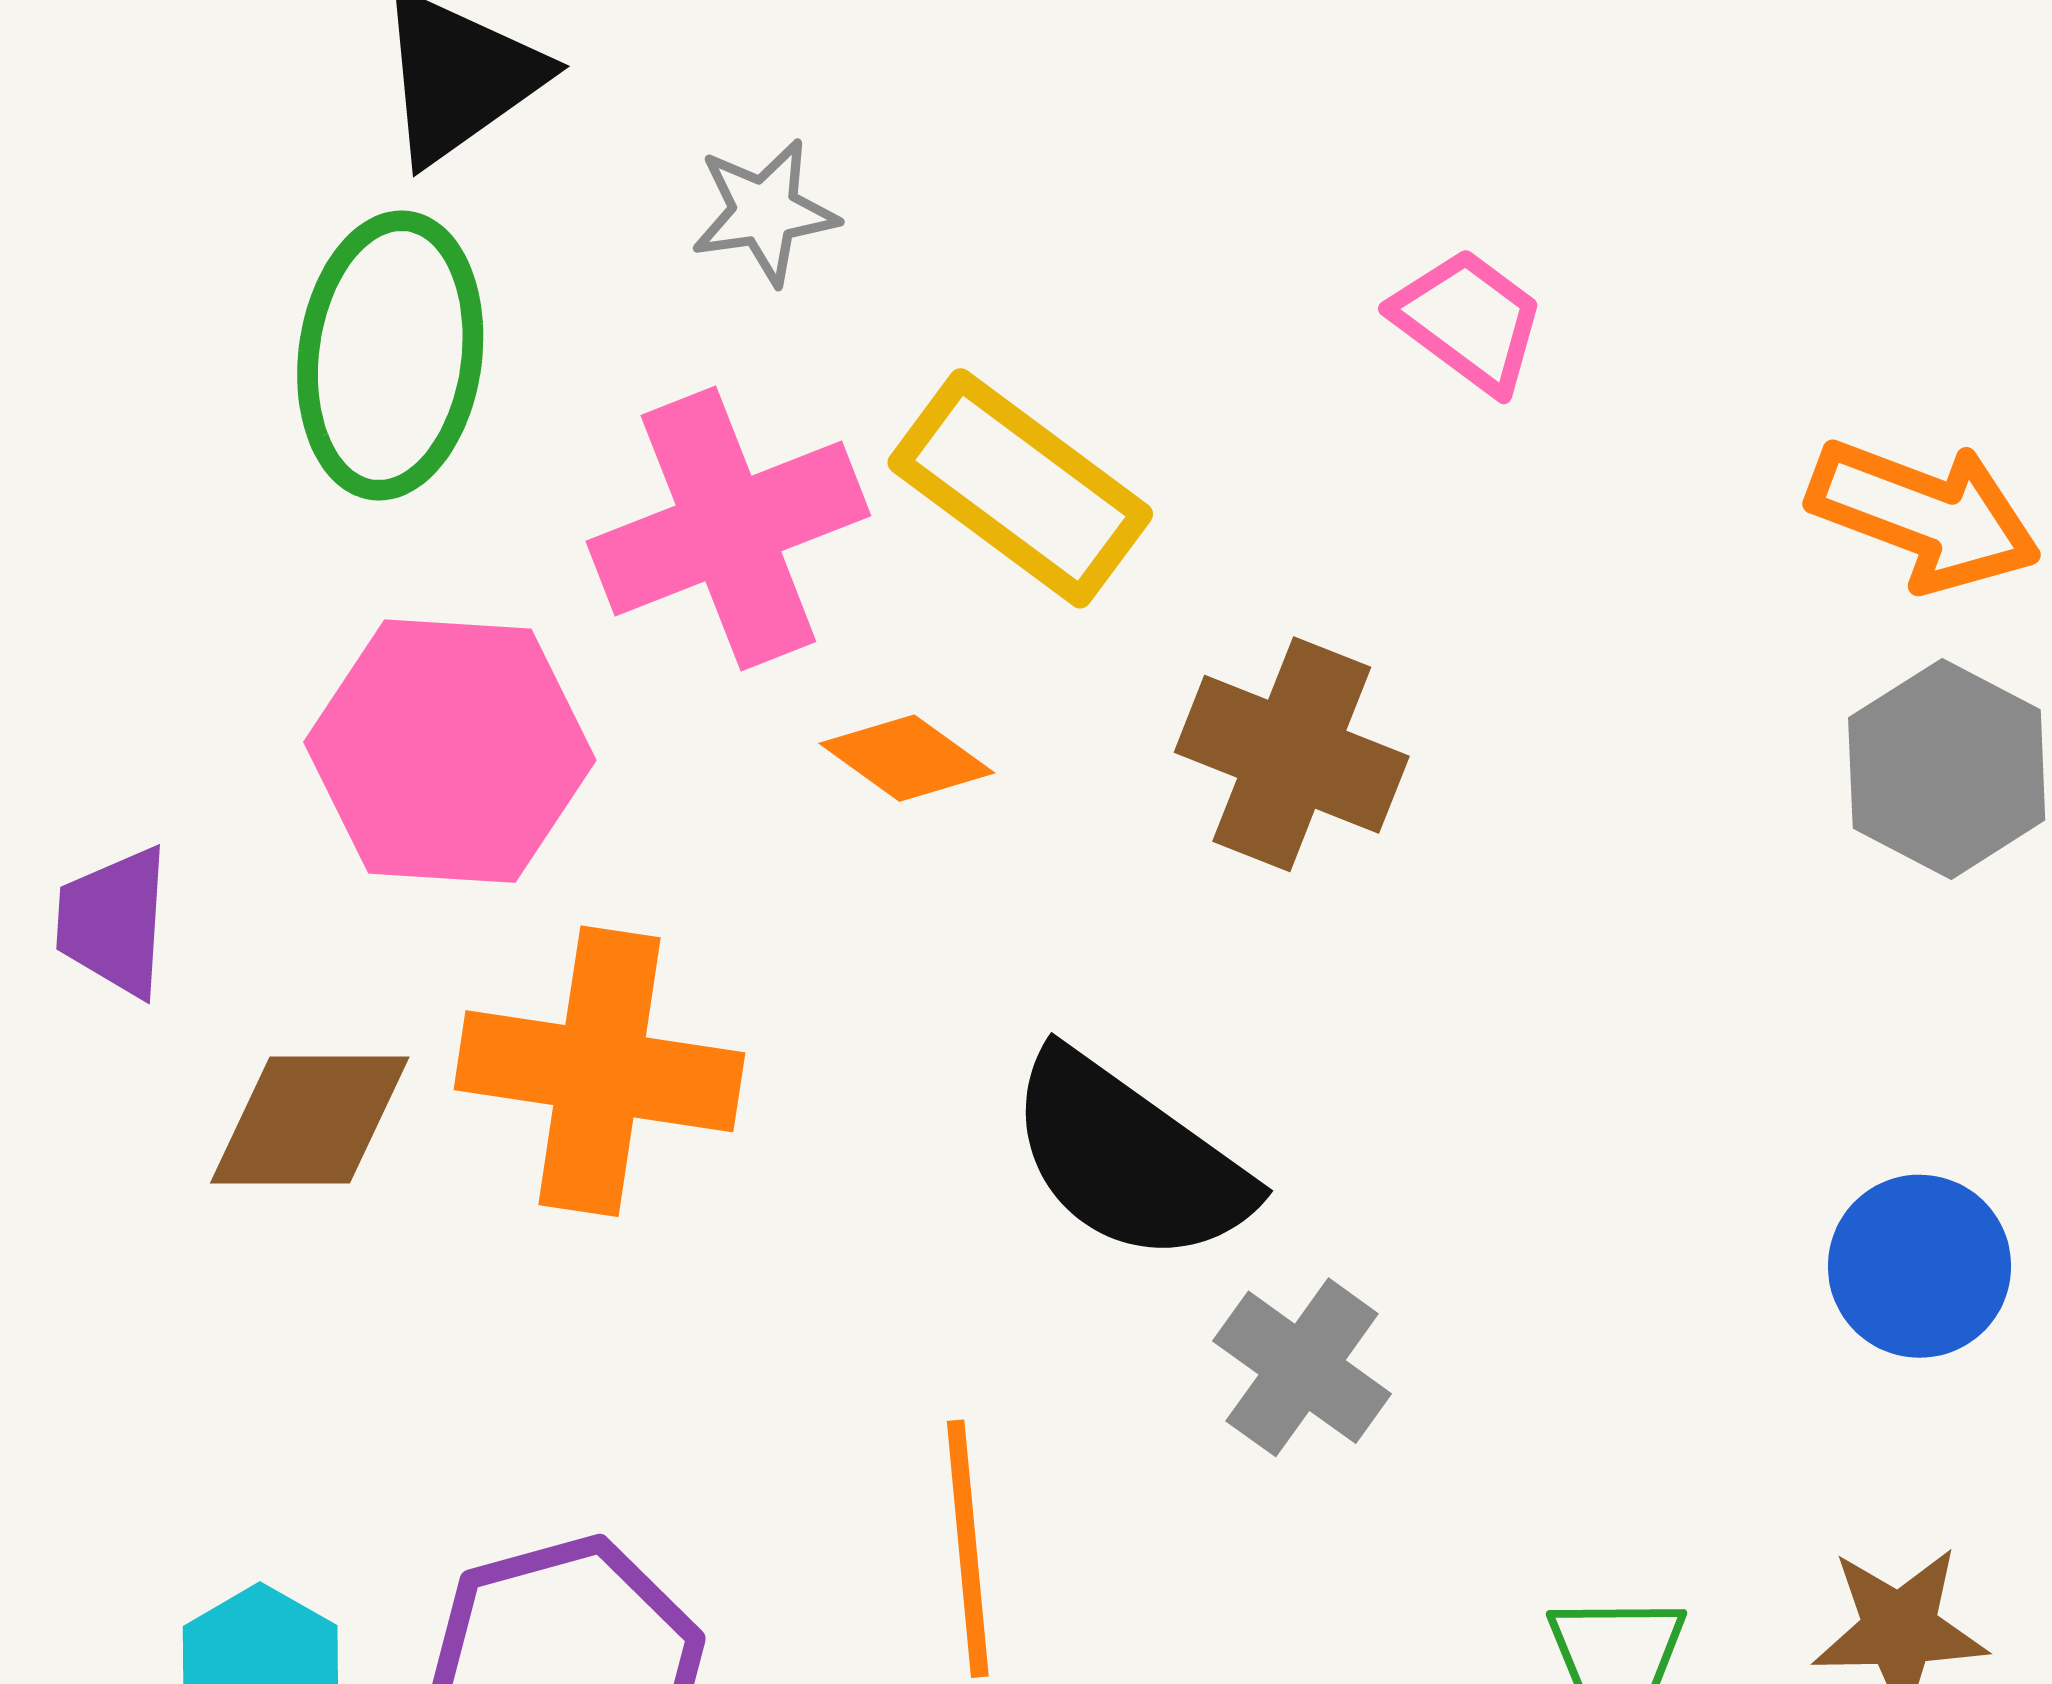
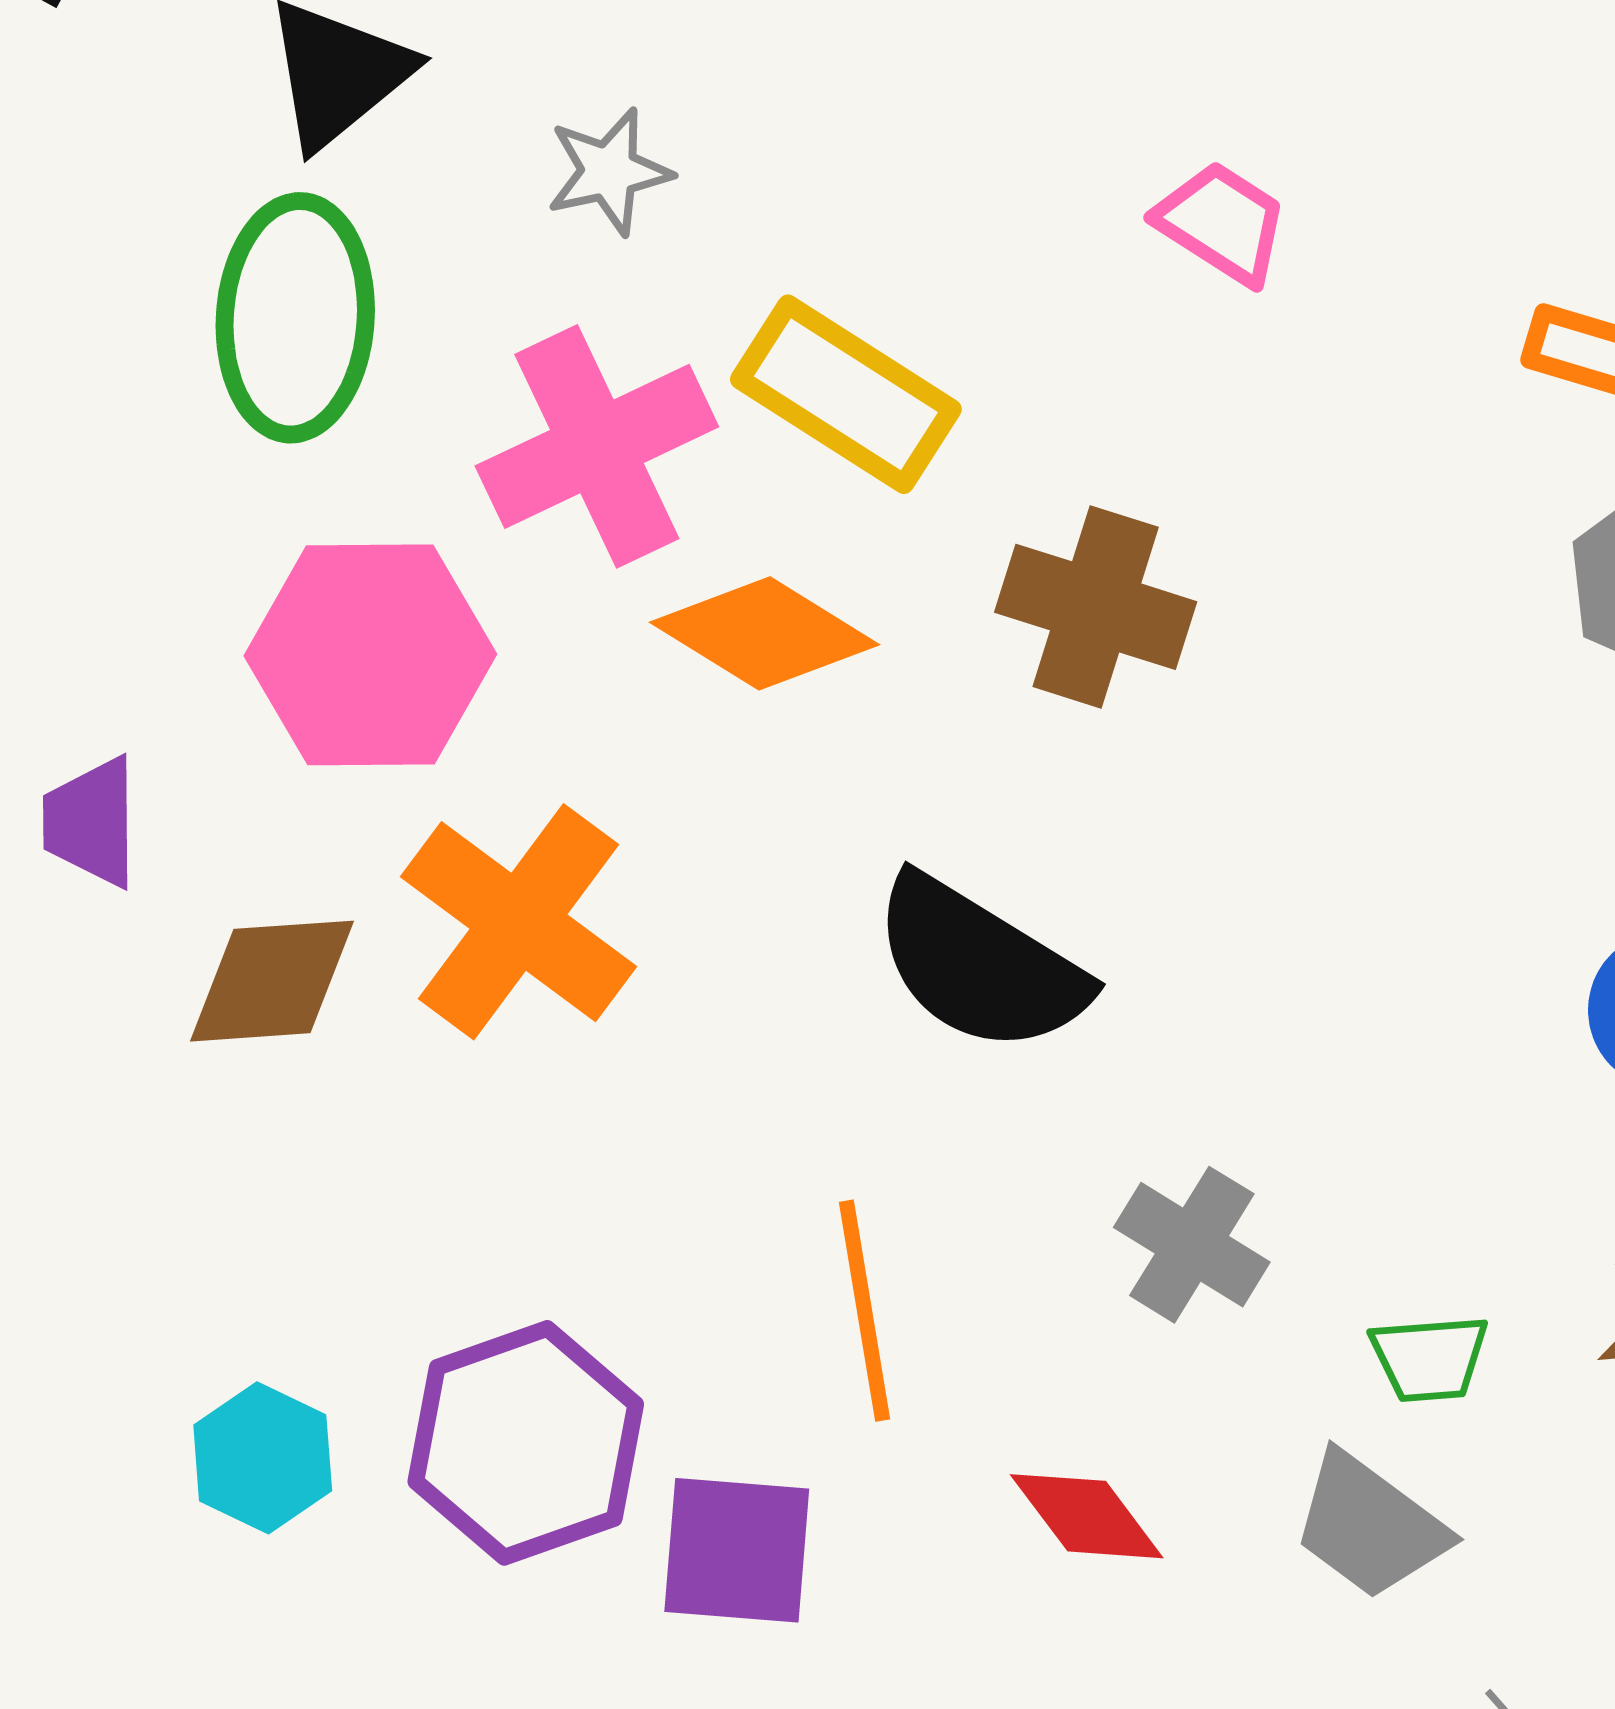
orange diamond: (907, 758) -> (764, 633), size x1.5
orange cross: (599, 1071) -> (519, 922), turned 32
gray cross: (1302, 1367) -> (1192, 1245), moved

